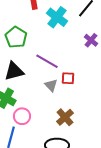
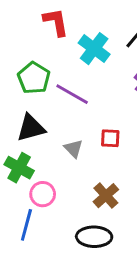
purple line: (47, 61) -> (72, 94), moved
gray triangle: (51, 85) -> (74, 149), moved

